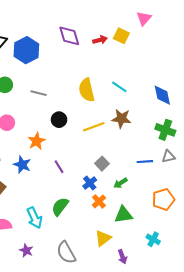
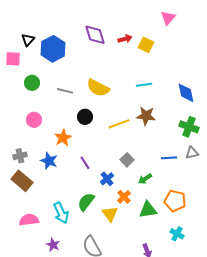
yellow square: (121, 36) -> (146, 45), moved
cyan line: (119, 87) -> (144, 85), turned -42
yellow semicircle: (87, 90) -> (98, 88), moved, turned -50
blue cross: (90, 183) -> (107, 179), moved
orange pentagon: (163, 199) -> (175, 201), moved, turned 30
yellow triangle: (103, 238) -> (110, 214), moved, turned -30

